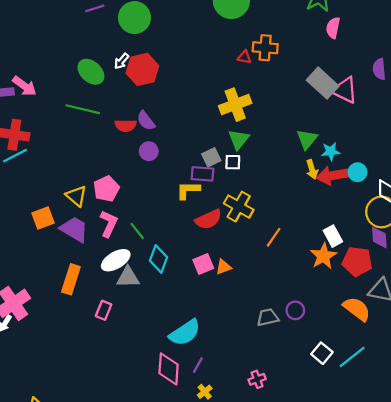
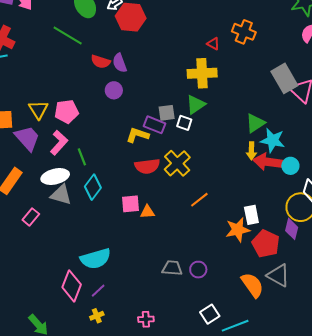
red triangle: (244, 57) -> (213, 44), moved
cyan star: (331, 151) -> (273, 140), size x1.4

